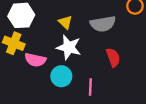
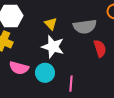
red semicircle: (113, 57) -> (100, 48), moved
pink semicircle: (35, 60) -> (19, 68), moved

